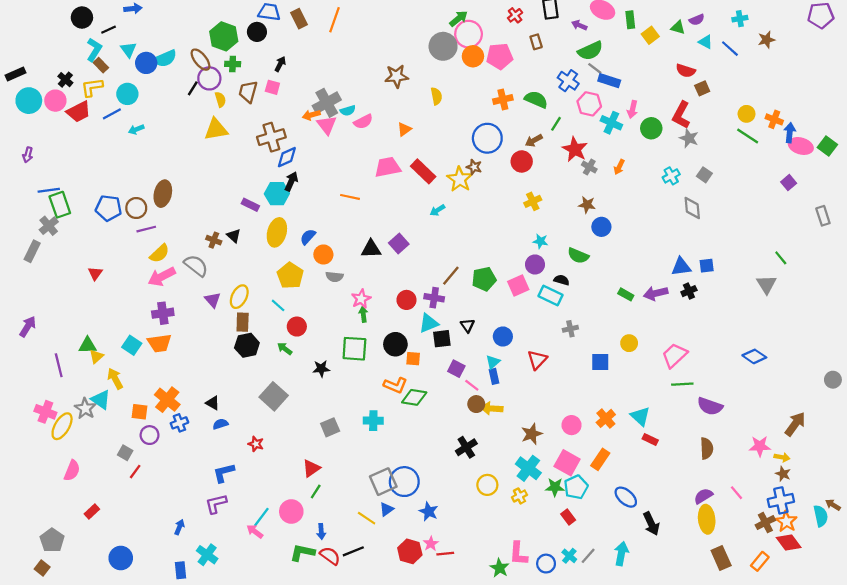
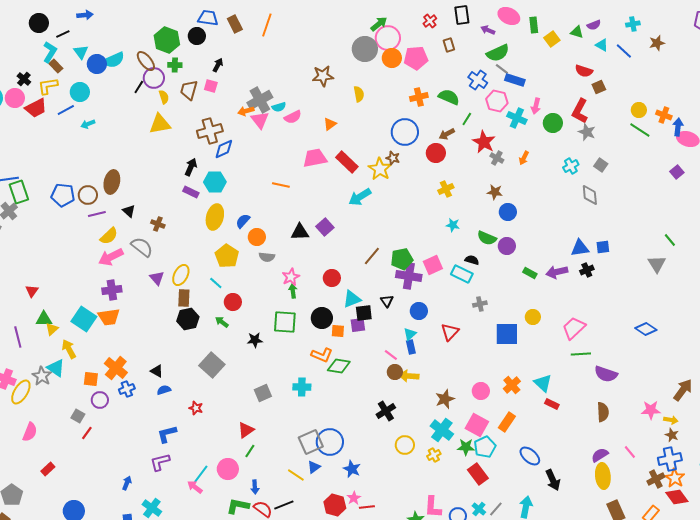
black arrow: (291, 181) -> (191, 167), moved
cyan arrow: (438, 210) -> (360, 197), size x1.6
black triangle: (234, 236) -> (129, 211), moved
purple circle: (535, 264) -> (507, 246), moved
red triangle: (95, 273) -> (32, 291), moved
purple cross: (434, 298) -> (409, 276), moved, size x1.4
cyan square: (132, 345) -> (84, 319), size x1.4
blue square: (600, 362) -> (507, 334), size x1.4
purple square: (456, 369) -> (358, 325), moved, turned -35
red rectangle: (568, 517) -> (478, 474), size x1.5

